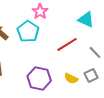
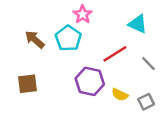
gray square: (91, 75) -> (146, 102), moved
purple hexagon: (39, 78) -> (90, 81), moved

